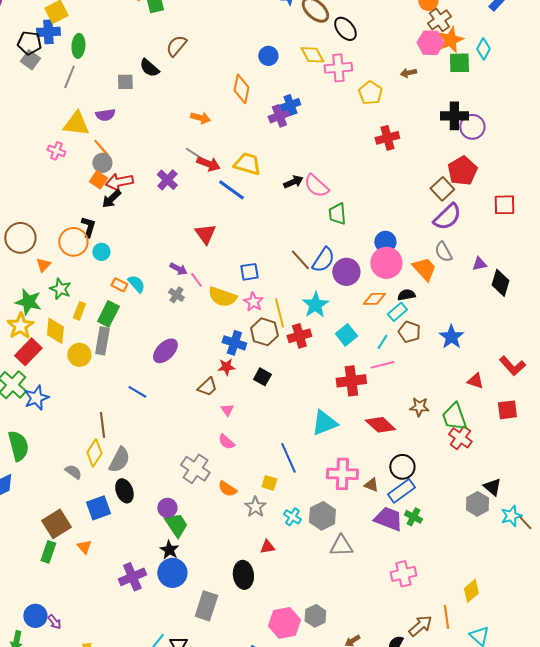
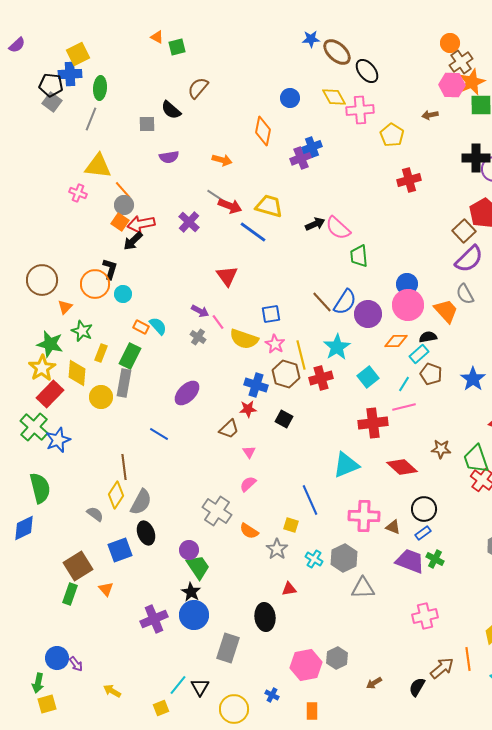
purple semicircle: (105, 115) -> (169, 157), moved
pink semicircle: (226, 442) -> (248, 484), turned 96
blue rectangle: (401, 491) -> (423, 533), size x0.6

